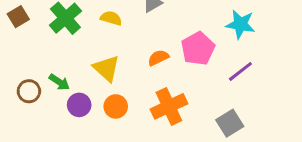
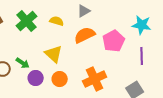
orange semicircle: (158, 58) -> (85, 35), moved, size x1.5
purple line: (240, 71) -> (142, 56), turned -54

